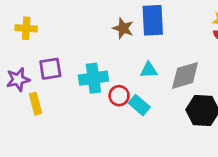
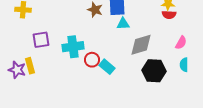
cyan triangle: (149, 70) -> (123, 24), moved
purple star: (18, 79) -> (17, 70), moved, turned 30

